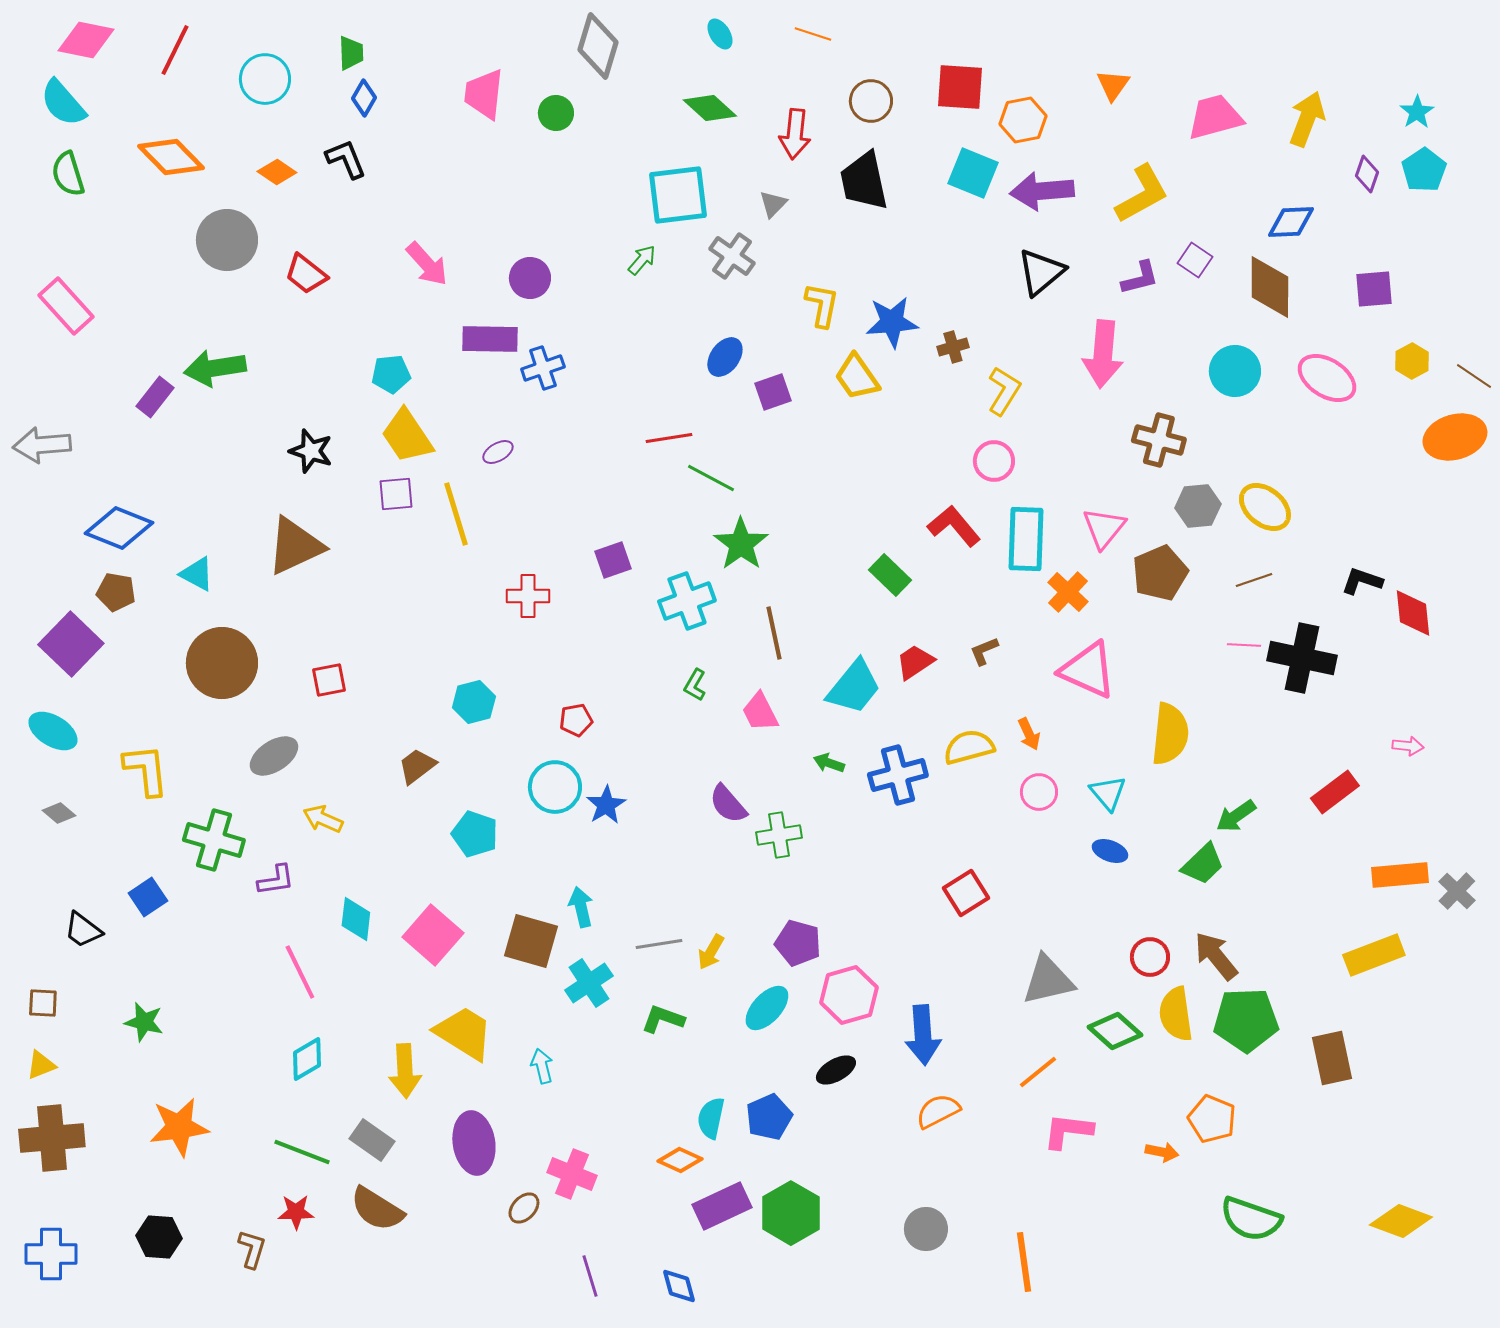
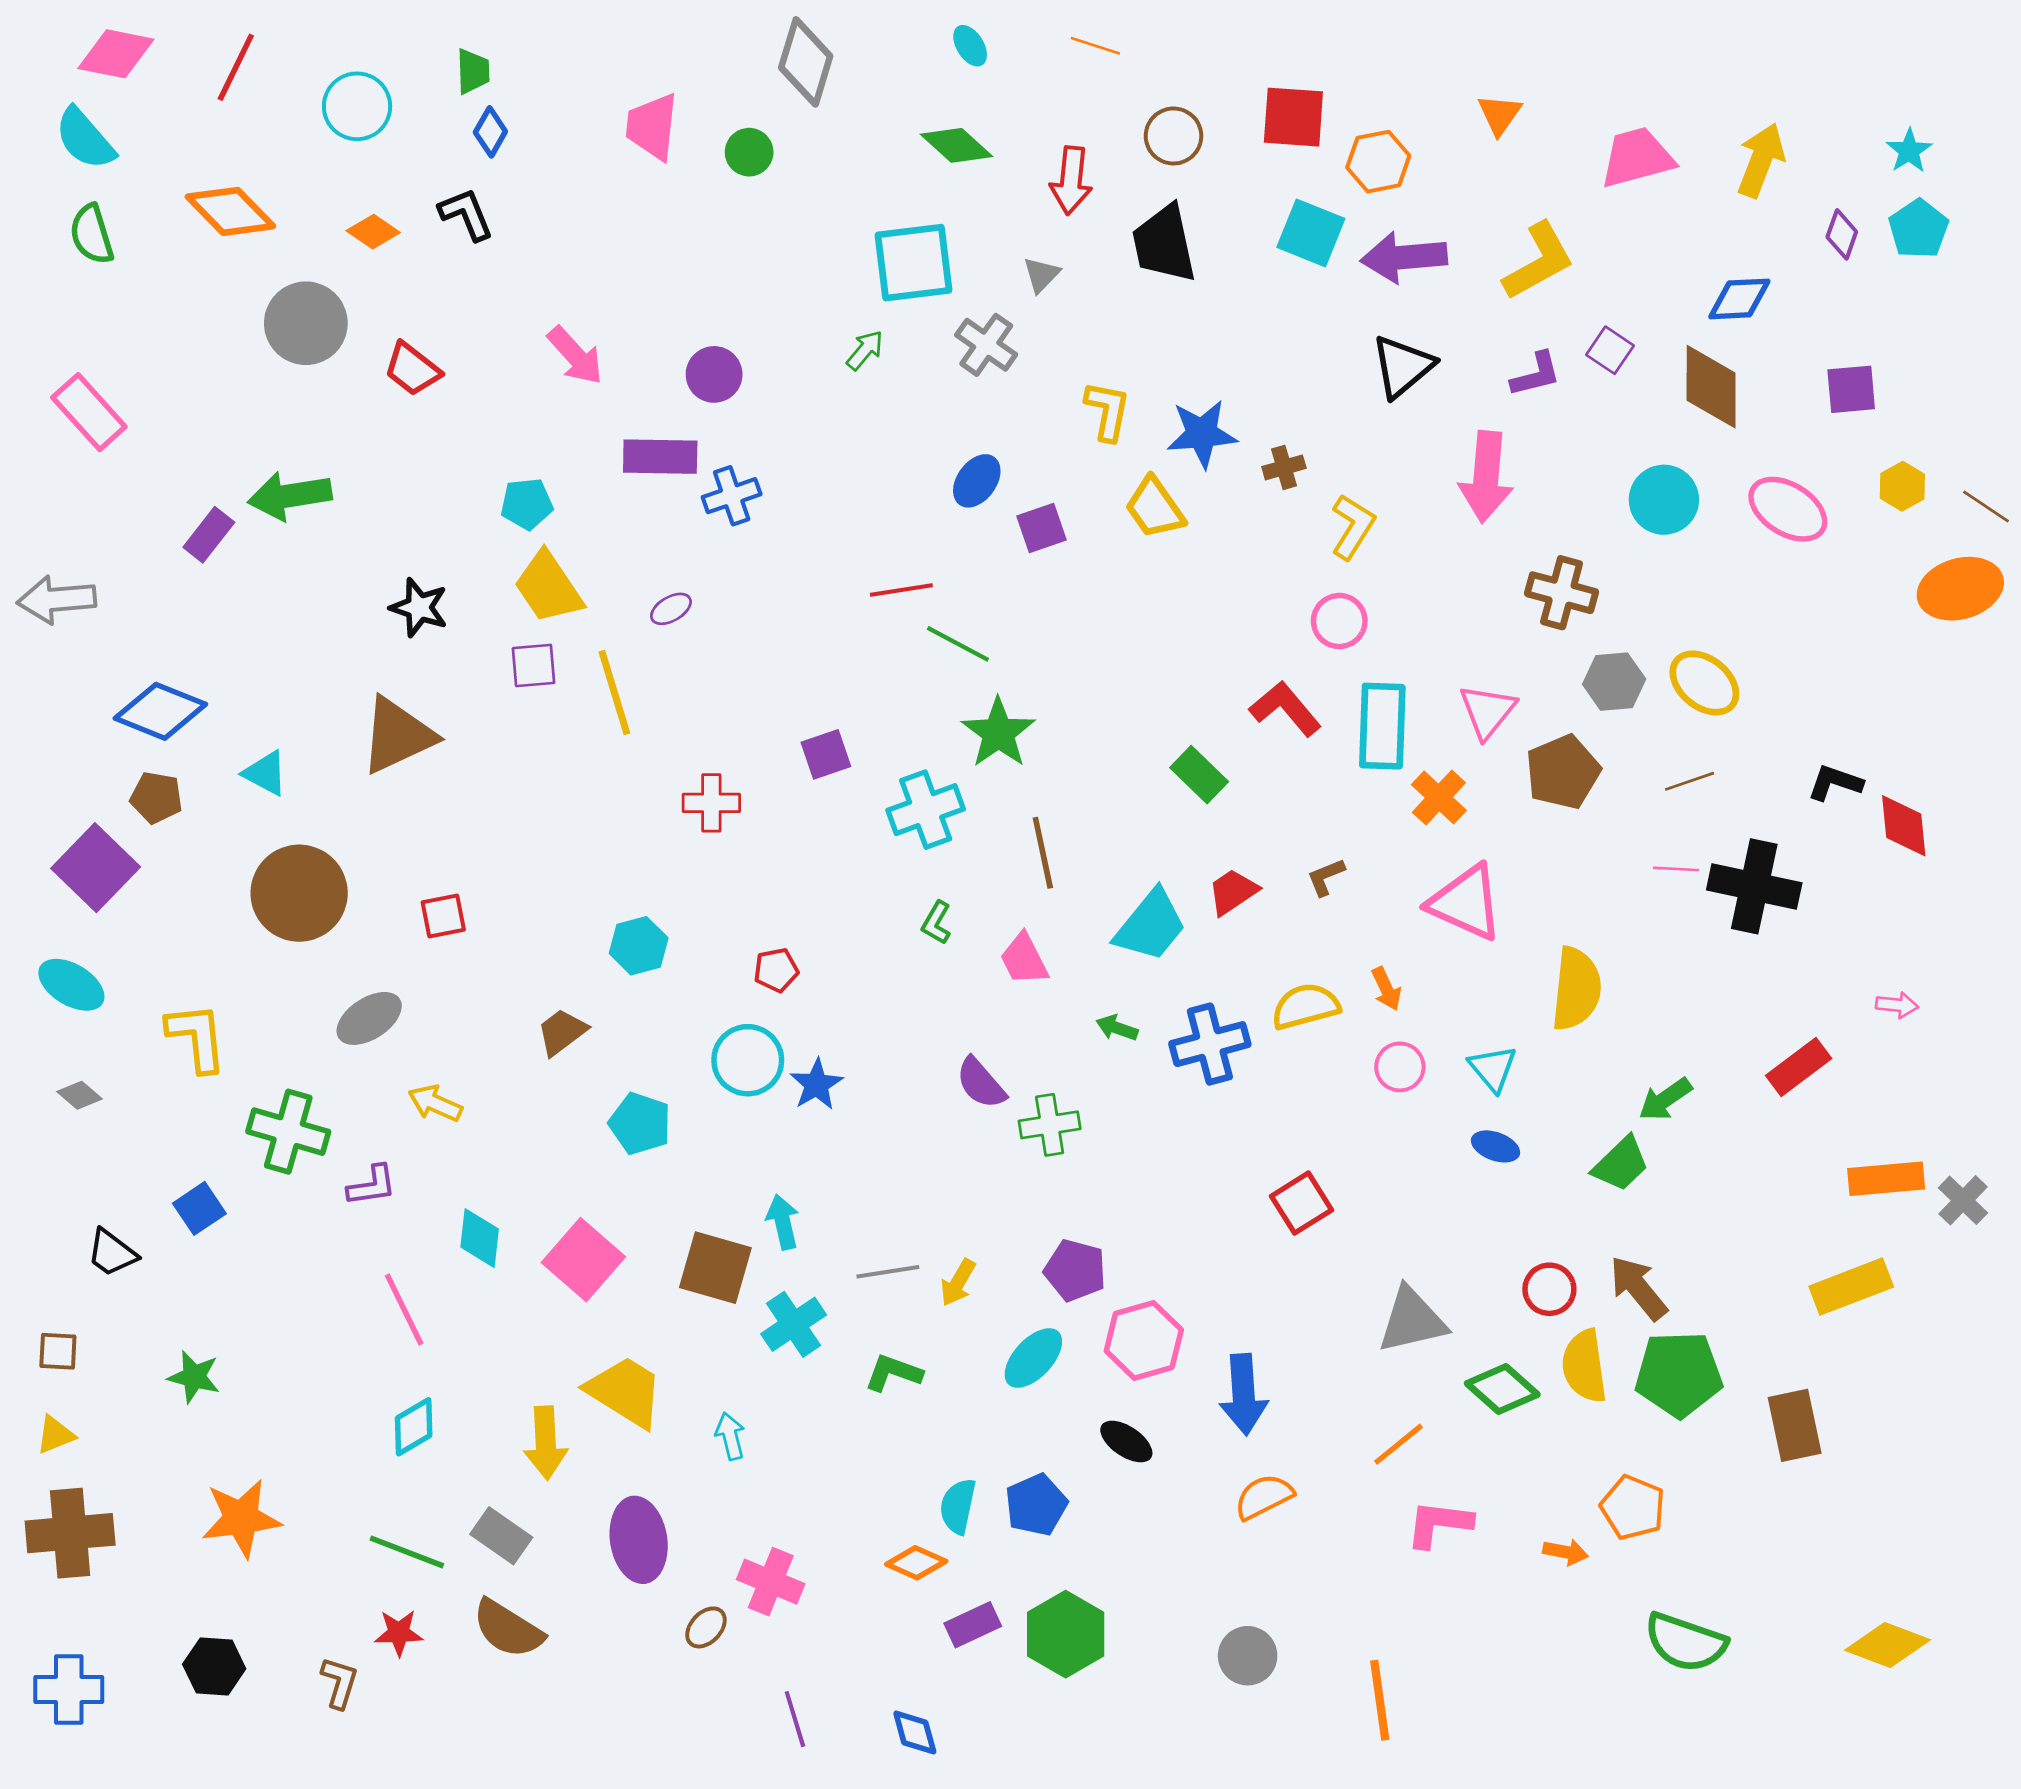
black ellipse: (836, 1070) -> (1126, 1442), turned 63
purple rectangle: (722, 1206) -> (973, 1625), size x0.7

